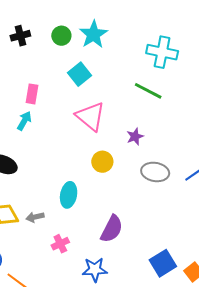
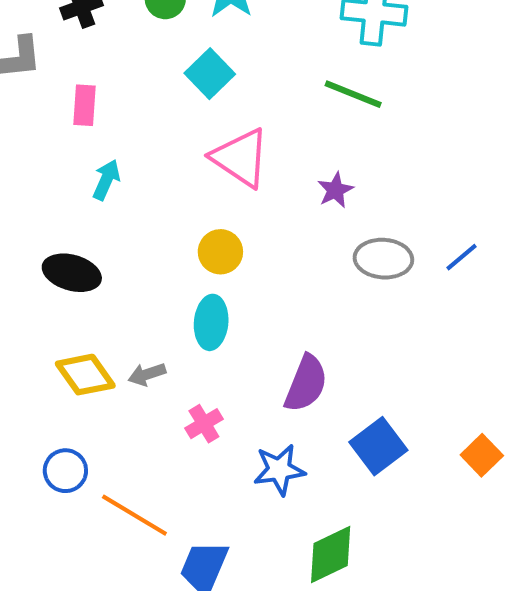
pink rectangle: (32, 94) -> (84, 105), moved
yellow circle: (102, 162) -> (220, 252), moved
blue square: (163, 263) -> (378, 446), moved

